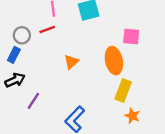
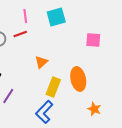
orange ellipse: (114, 61) -> (78, 79), moved
yellow rectangle: (123, 91) -> (53, 87), moved

